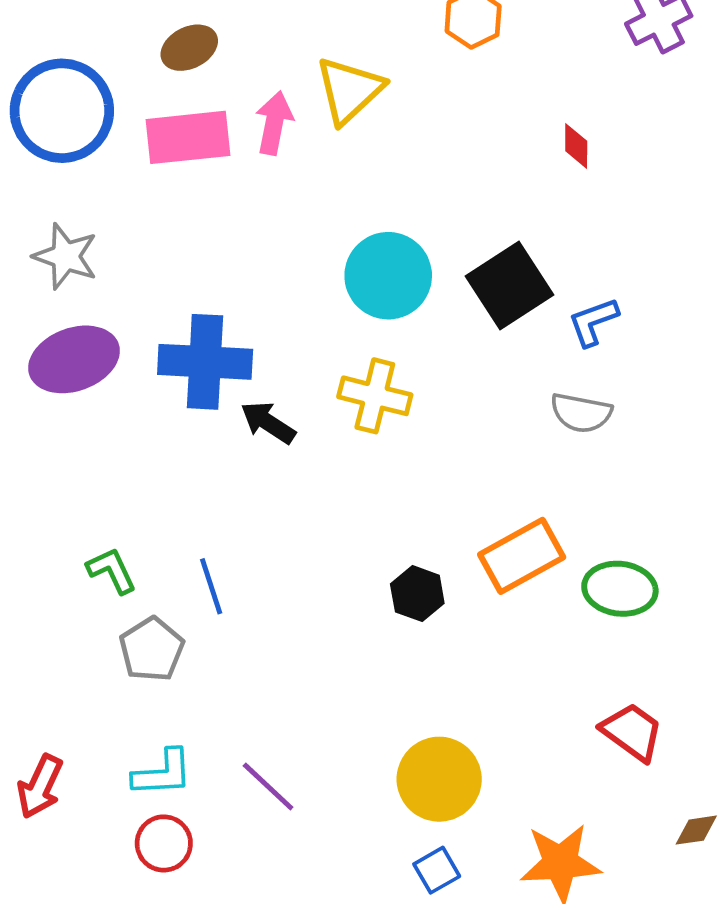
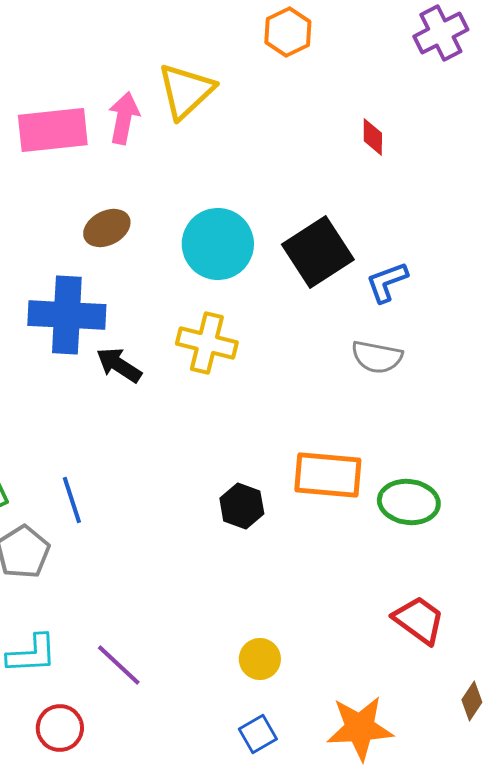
brown ellipse: (189, 48) -> (107, 228), moved
orange rectangle: (522, 556) -> (328, 475), turned 34
yellow circle: (439, 779) -> (260, 659), size x0.6
brown diamond: (696, 830) -> (472, 701), turned -48
red circle: (164, 843) -> (60, 728), moved

